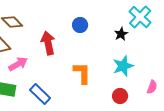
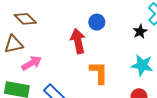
red arrow: (48, 43) -> (78, 41), moved
cyan star: (123, 66) -> (142, 65), turned 30

